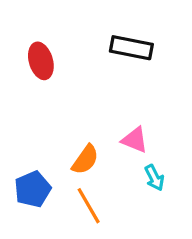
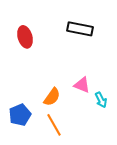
cyan arrow: (154, 178) -> (101, 100), moved

